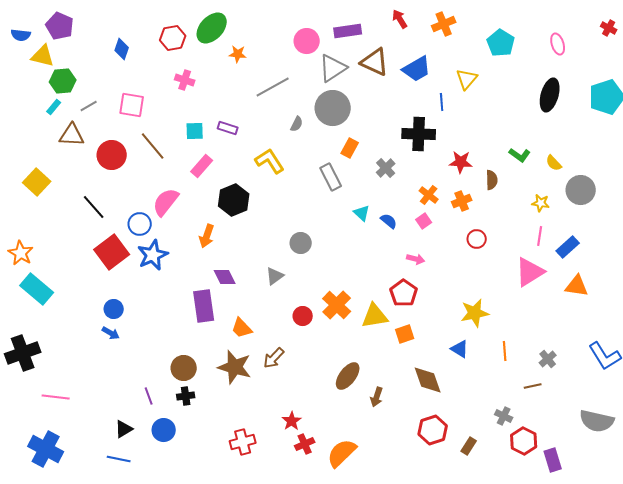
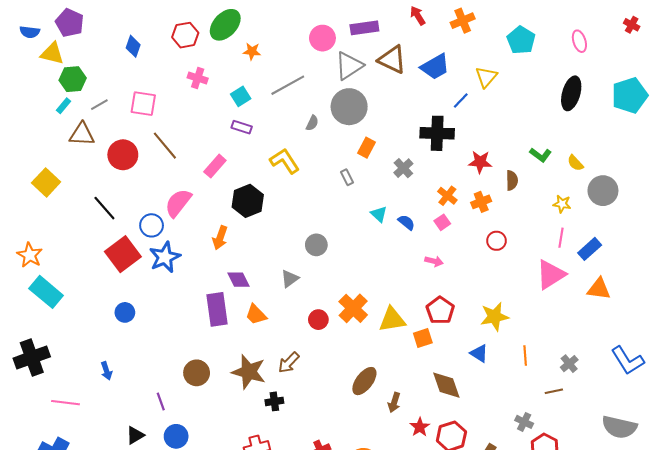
blue line: (442, 102) -> (461, 101), turned 48
cyan square: (195, 131) -> (241, 96), moved, turned -30
gray rectangle: (331, 177) -> (347, 177), size x0.6
red pentagon: (404, 293) -> (440, 310), moved
orange trapezoid: (242, 328) -> (256, 314), moved
blue arrow: (111, 333) -> (106, 371), moved, turned 42
black cross: (186, 396) -> (274, 401), moved
red star: (292, 421) -> (420, 427), moved

